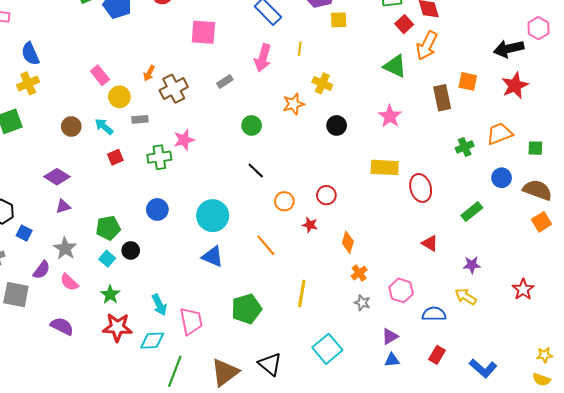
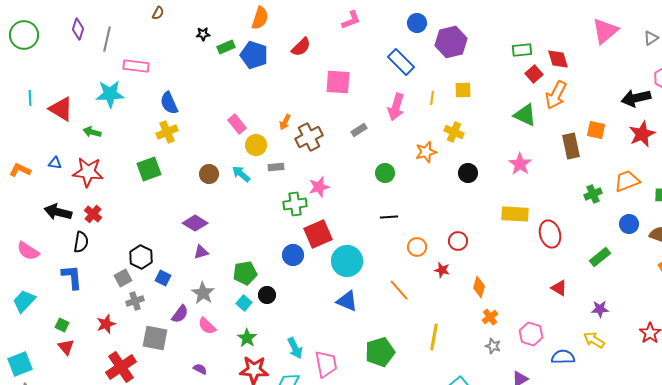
yellow square: (339, 20) -> (463, 90), moved
red square: (115, 157) -> (318, 234), moved, size x1.8
black line: (256, 171) -> (389, 217), turned -48
purple semicircle: (62, 326) -> (200, 369), size x0.6

